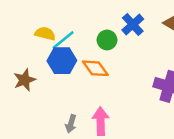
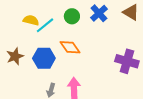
green circle: (107, 40) -> (72, 16), moved
blue hexagon: (62, 61) -> (44, 58), moved

